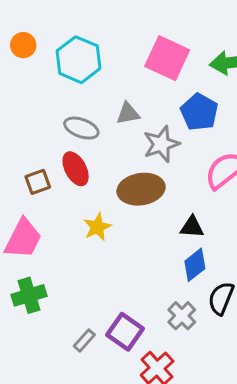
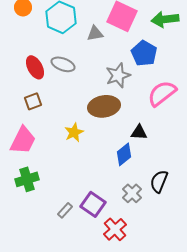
gray triangle: (128, 113) -> (95, 33), moved
red ellipse: (76, 169) -> (35, 67), moved
blue diamond: (195, 265) -> (124, 154), moved

